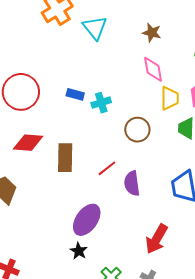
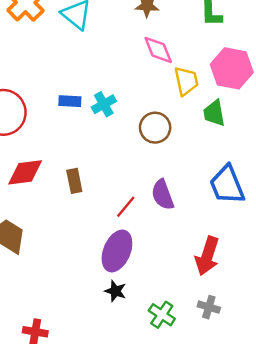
brown rectangle: (65, 158) -> (74, 181), size x0.7
red line: (107, 168) -> (126, 207), moved

